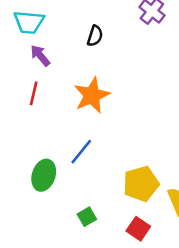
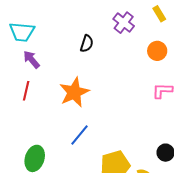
black semicircle: (95, 36) -> (87, 44), moved
blue line: (81, 152) -> (79, 135), moved

